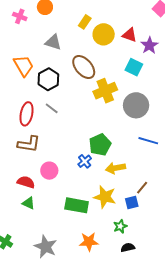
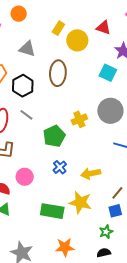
red triangle: (130, 35) -> (103, 28), moved
brown ellipse: (84, 67) -> (58, 73), turned 45
yellow cross: (105, 91) -> (79, 119), moved, size x0.7
green pentagon: (100, 145) -> (54, 136), moved
blue square: (132, 203) -> (115, 211), moved
green star: (120, 226) -> (106, 232), moved

